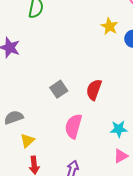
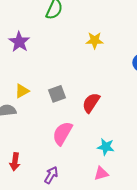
yellow star: (109, 26) -> (95, 40), moved, turned 30
yellow triangle: (27, 141) -> (22, 91), moved

